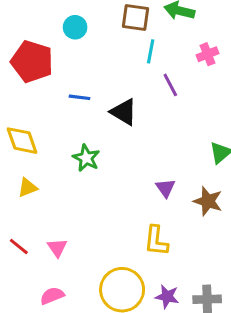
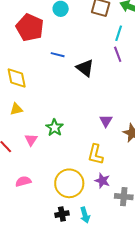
cyan line: (151, 51) -> (119, 33), moved
green star: (86, 158) -> (55, 128), moved
pink triangle: (57, 248) -> (31, 140), moved
purple star: (167, 297) -> (102, 181), moved

